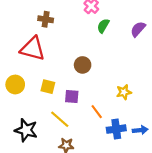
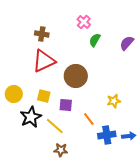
red triangle: (33, 49) -> (44, 61), moved, turned -40
brown circle: (83, 65) -> (76, 76), size x1.5
black star: (26, 130) -> (31, 117), moved, turned 30

